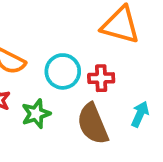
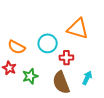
cyan circle: (63, 71) -> (48, 43), moved

